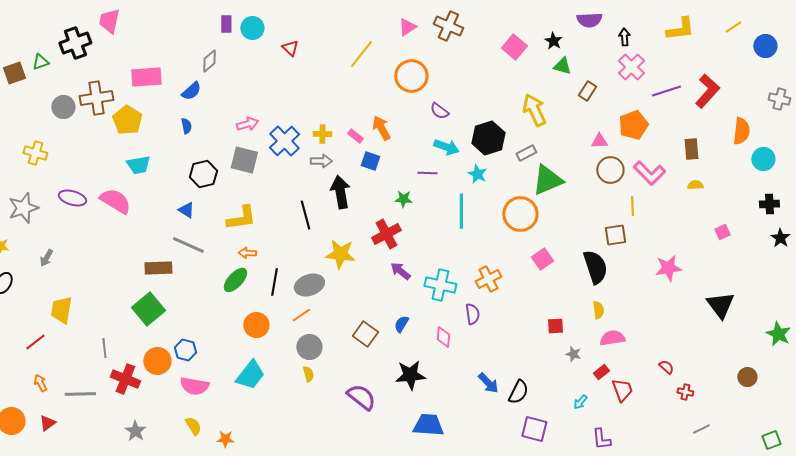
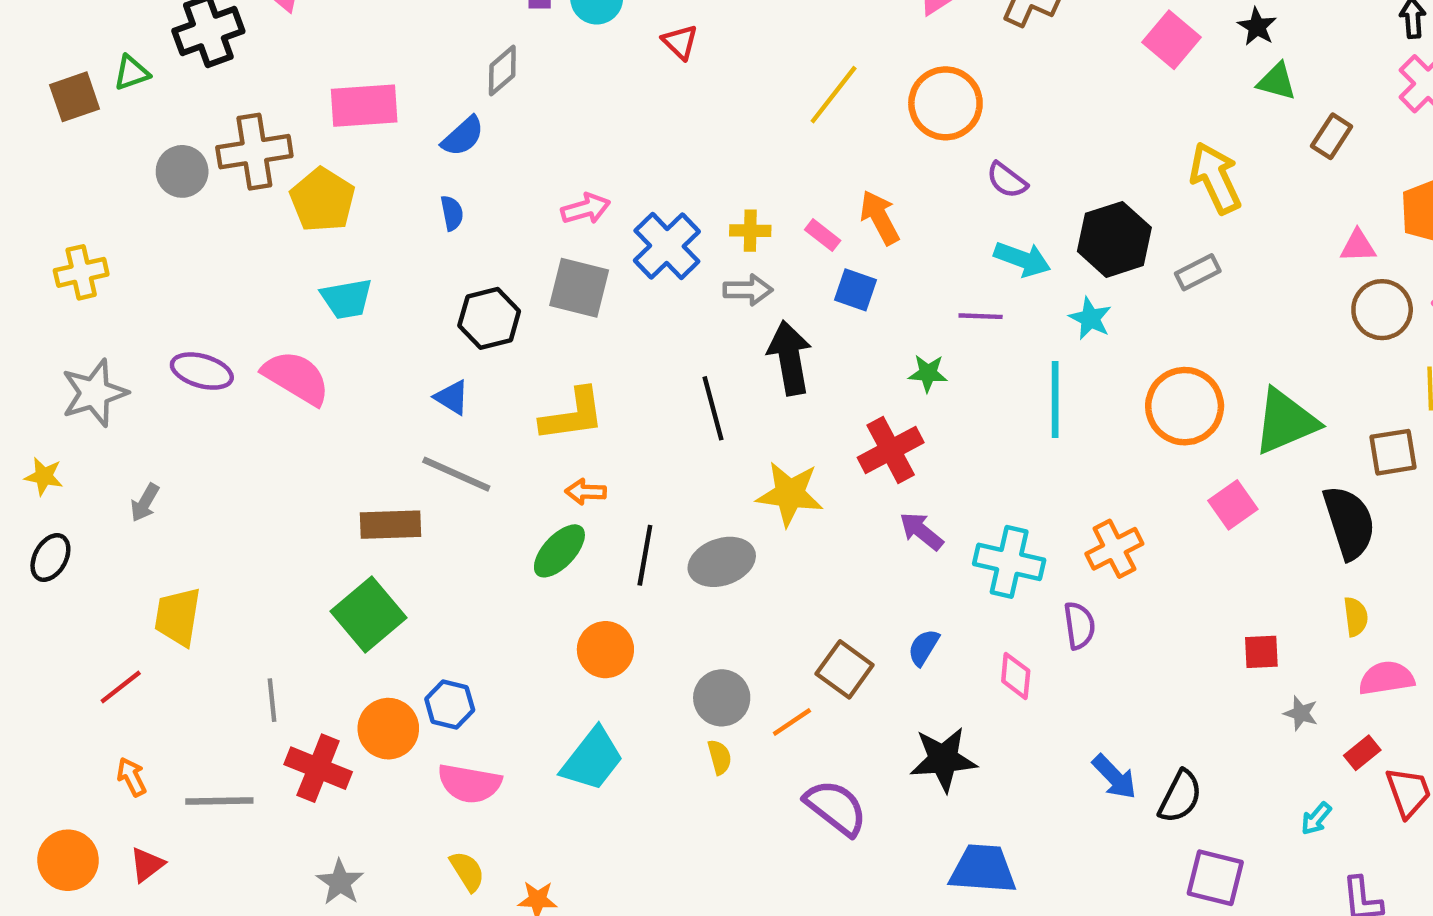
yellow line: (361, 54) -> (834, 95), moved
yellow cross: (35, 153) -> (81, 272), moved, turned -30
green triangle: (547, 180) -> (1286, 421), moved
orange line: (301, 315) -> (792, 722), moved

